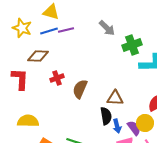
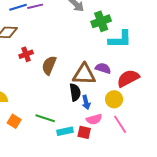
brown triangle: (115, 98) -> (84, 74), size x1.4
purple semicircle: (134, 128) -> (103, 68), moved, turned -35

